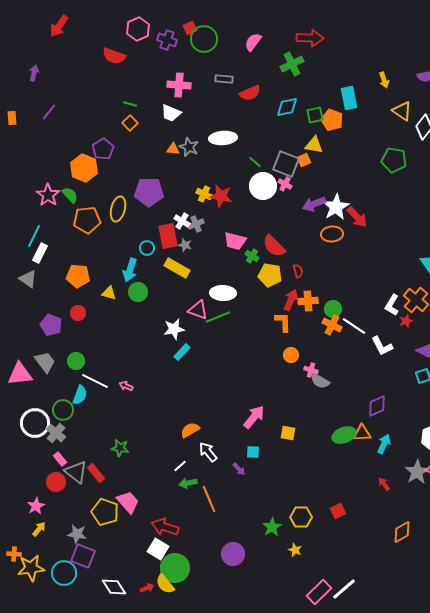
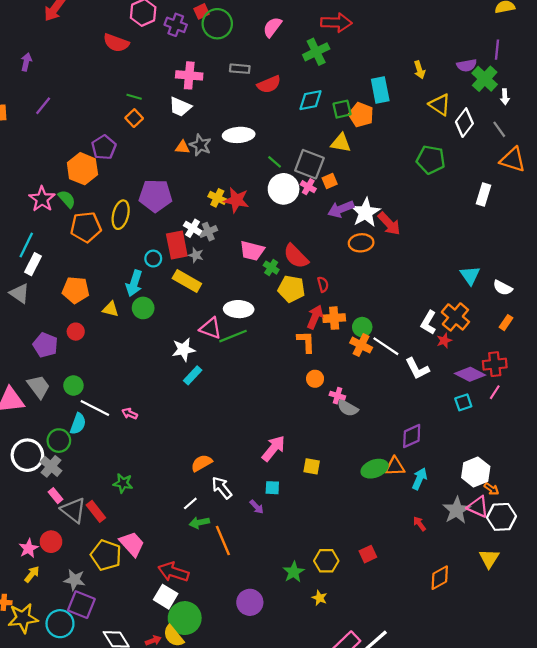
orange square: (304, 160) -> (330, 181), moved
red circle: (56, 482) -> (51, 542), moved

